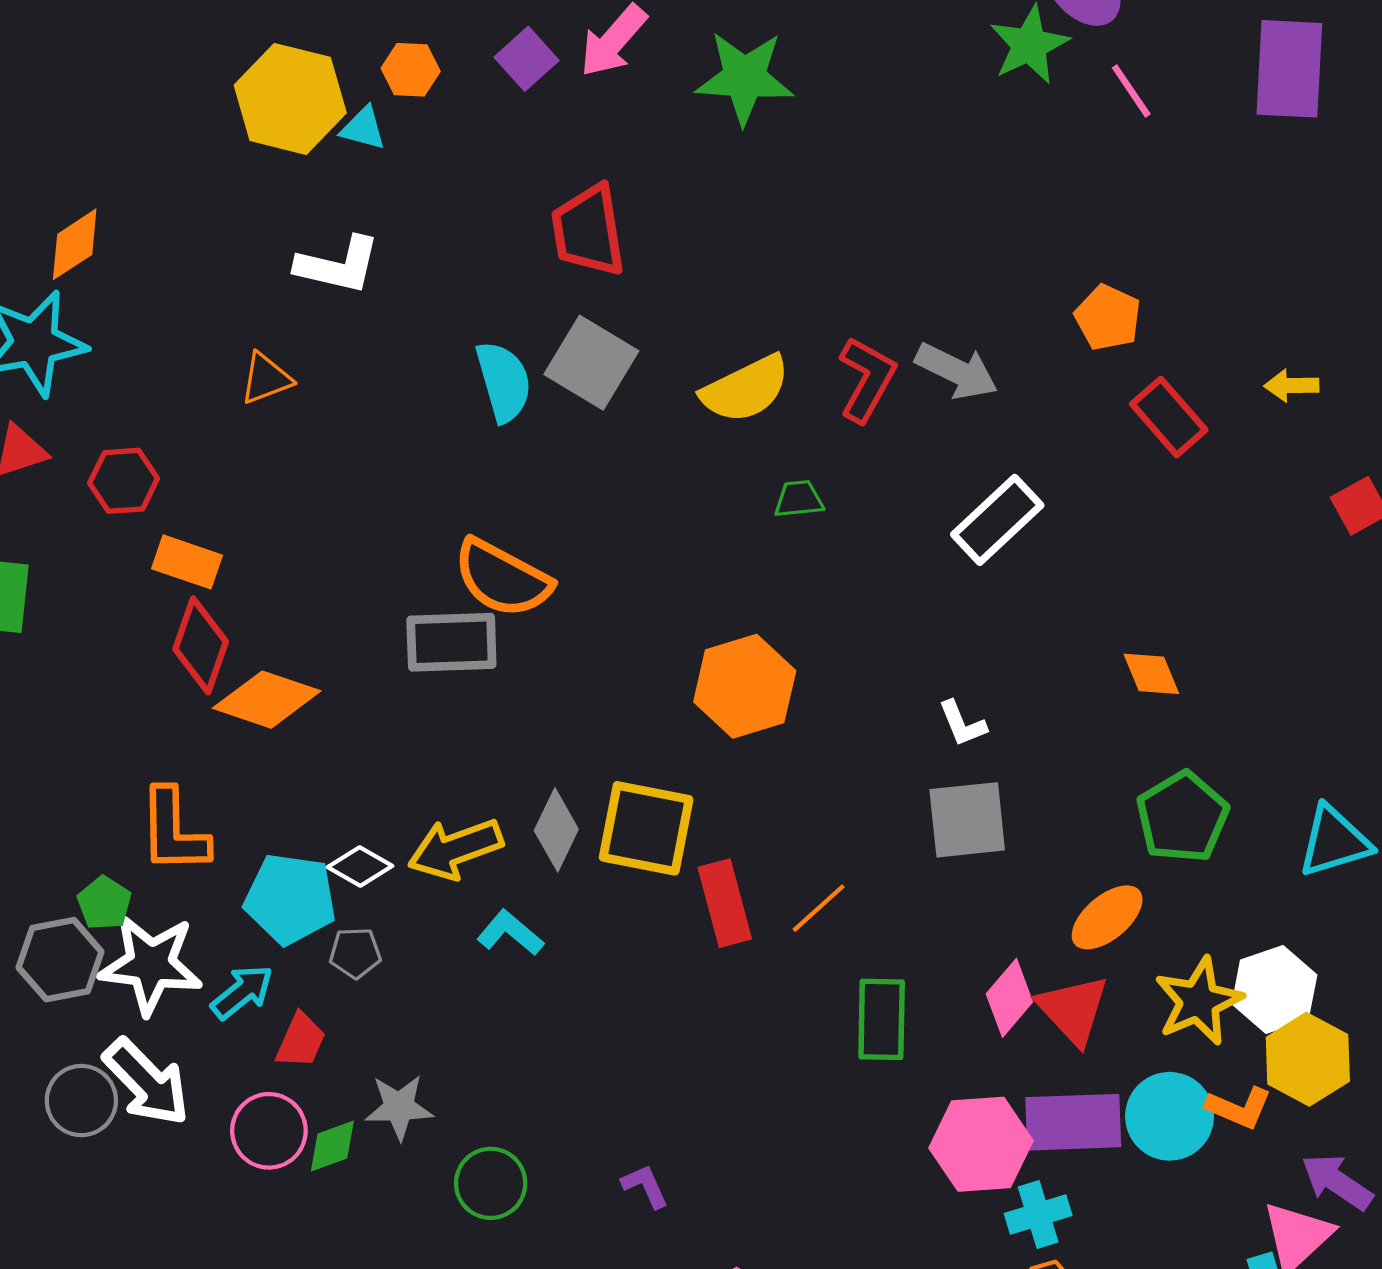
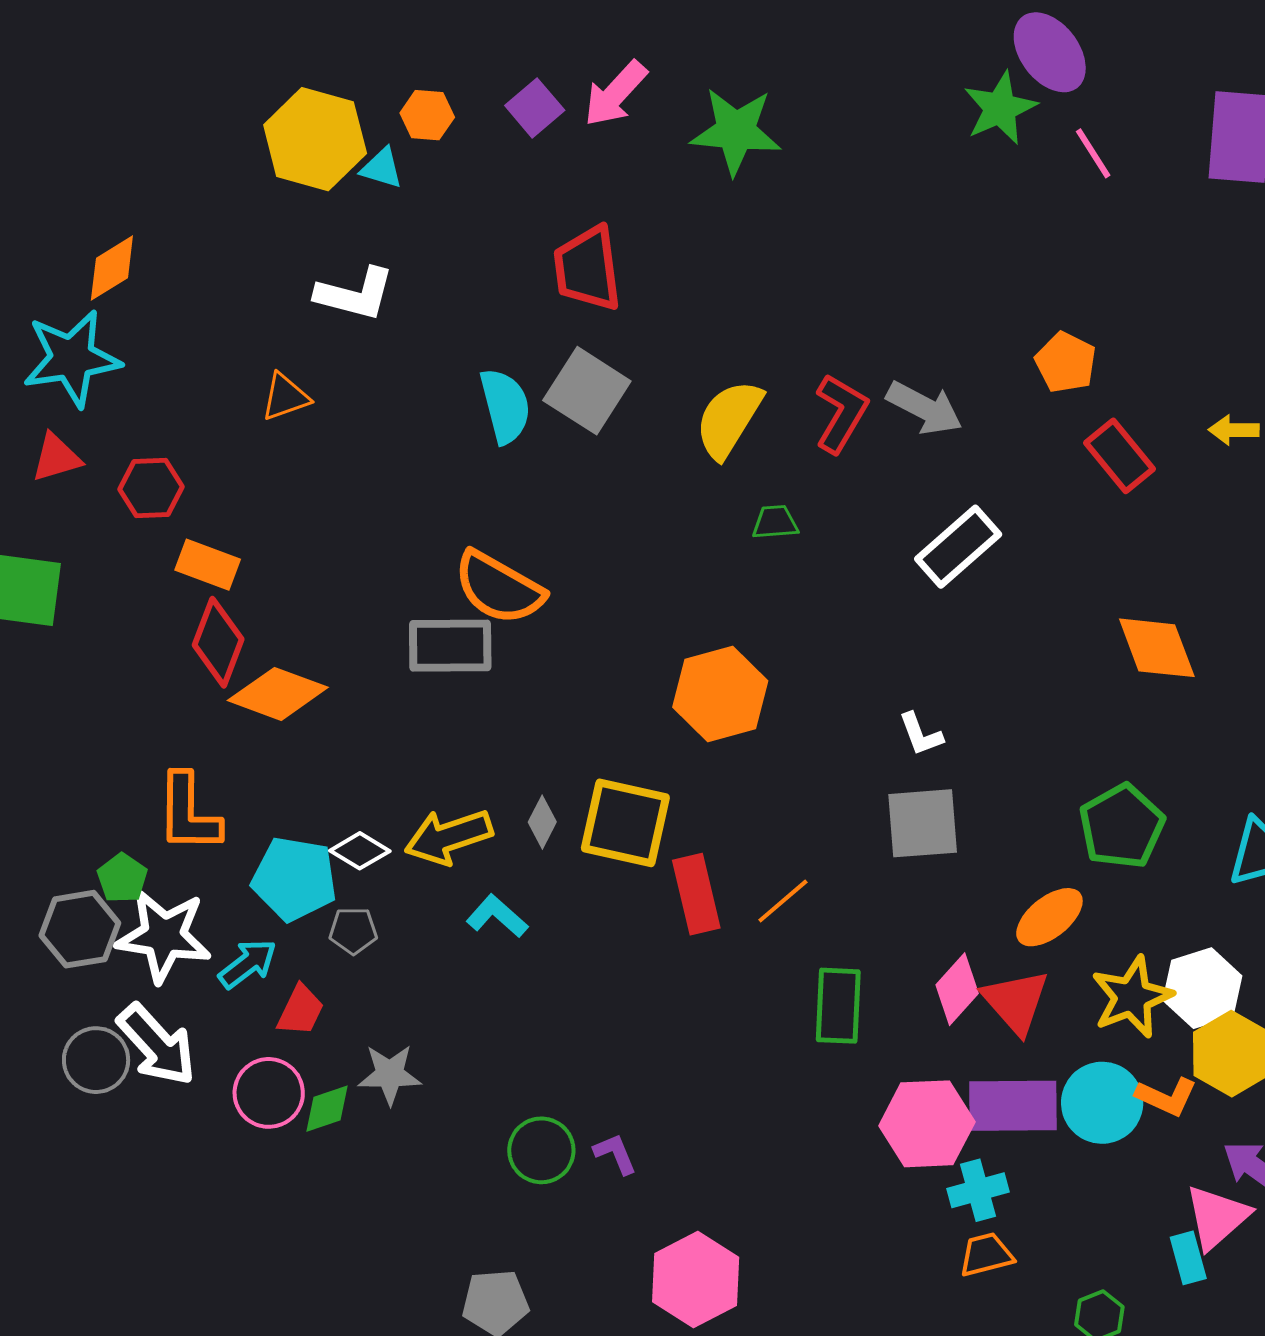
yellow semicircle: (746, 389) -> (729, 419), turned 146
orange diamond: (1151, 674) -> (1157, 648), moved, size x1.5
gray diamond: (556, 830) -> (542, 822), size x0.7
green circle: (491, 1183) -> (541, 1150), moved

